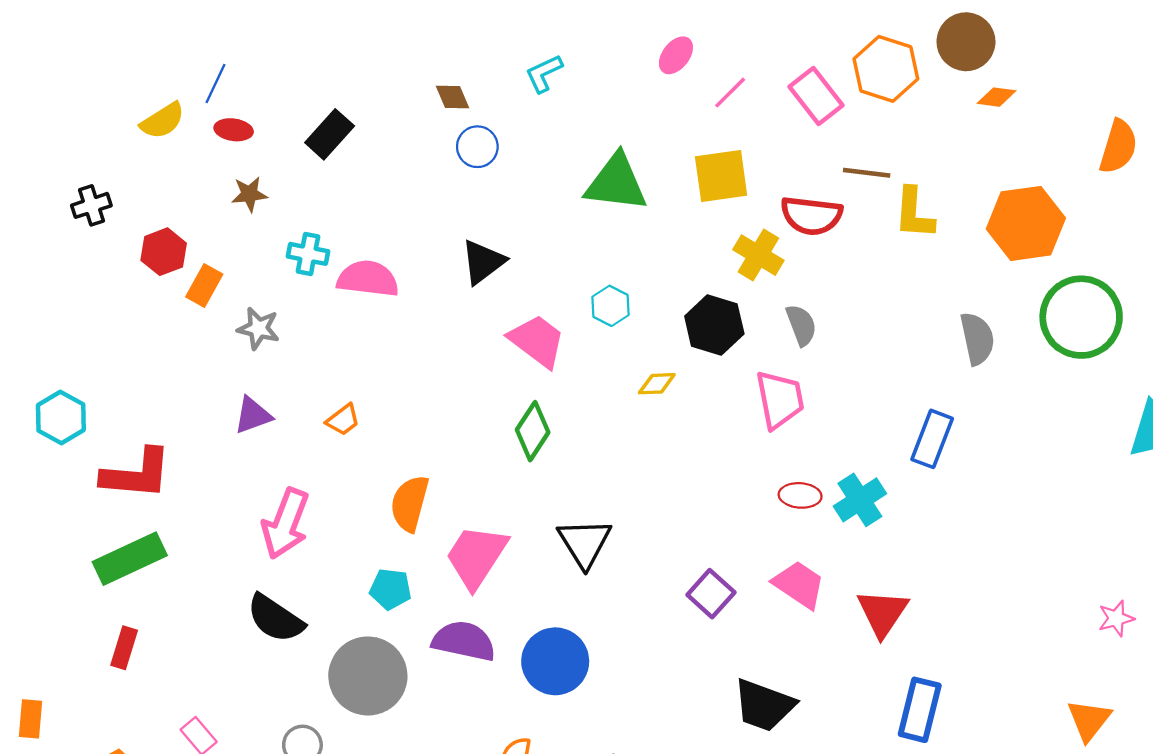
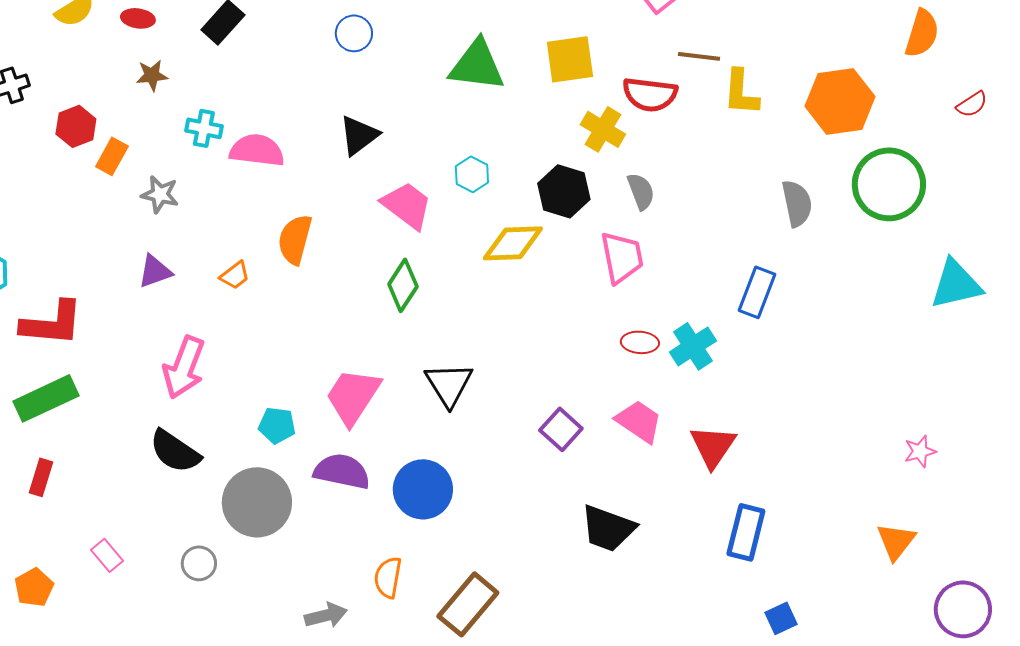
yellow diamond: (657, 384) -> (513, 243), size x1.8
orange semicircle: (410, 503) -> (295, 239), moved

